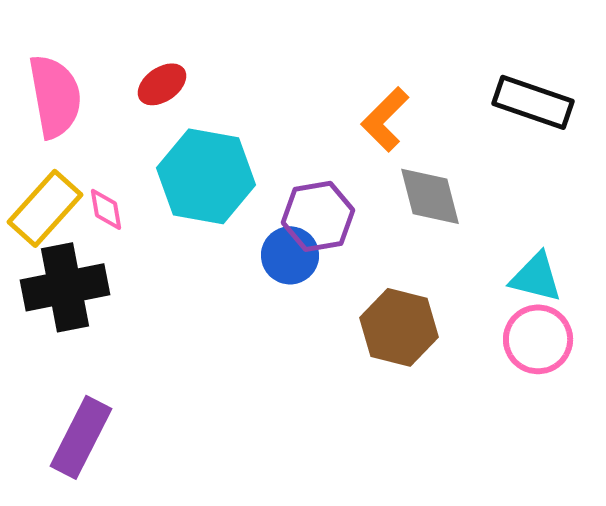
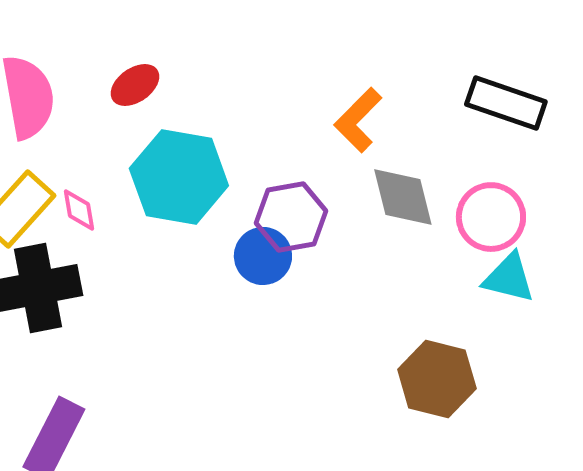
brown hexagon: (399, 327) -> (437, 379), moved
pink circle: (538, 339) -> (491, 217), moved

